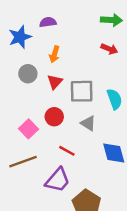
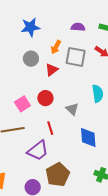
purple semicircle: (48, 22) -> (78, 27), moved
gray square: (82, 91) -> (76, 57), moved
red line: (67, 151) -> (50, 128), turned 32

